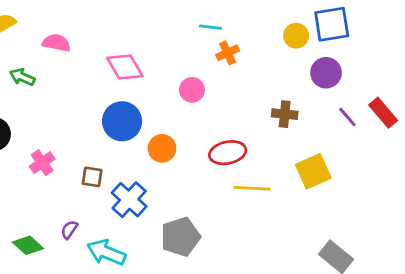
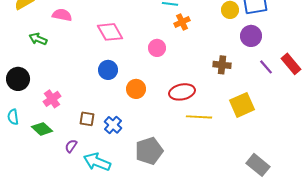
blue circle: (122, 121) -> (108, 70), size x0.7
brown square: (92, 177) -> (87, 119), moved
blue cross: (129, 200) -> (113, 125), size x0.7
green diamond: (28, 245) -> (42, 129), moved

